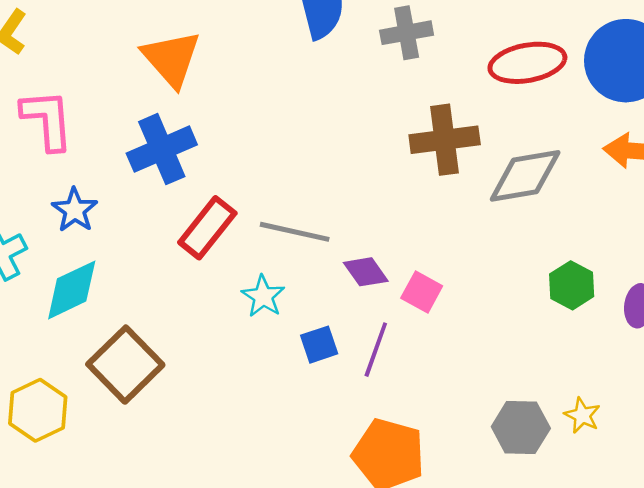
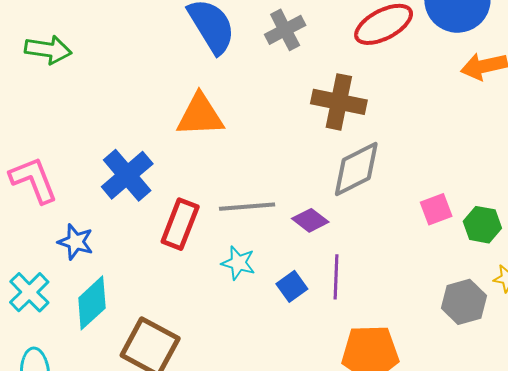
orange triangle: (171, 59) -> (200, 115), moved, turned -34
brown cross: (445, 140) -> (339, 102), turned 36
gray diamond: (525, 176) -> (356, 169), moved
green hexagon: (572, 285) -> (482, 225), moved
pink square: (422, 292) -> (436, 209), moved, turned -32

